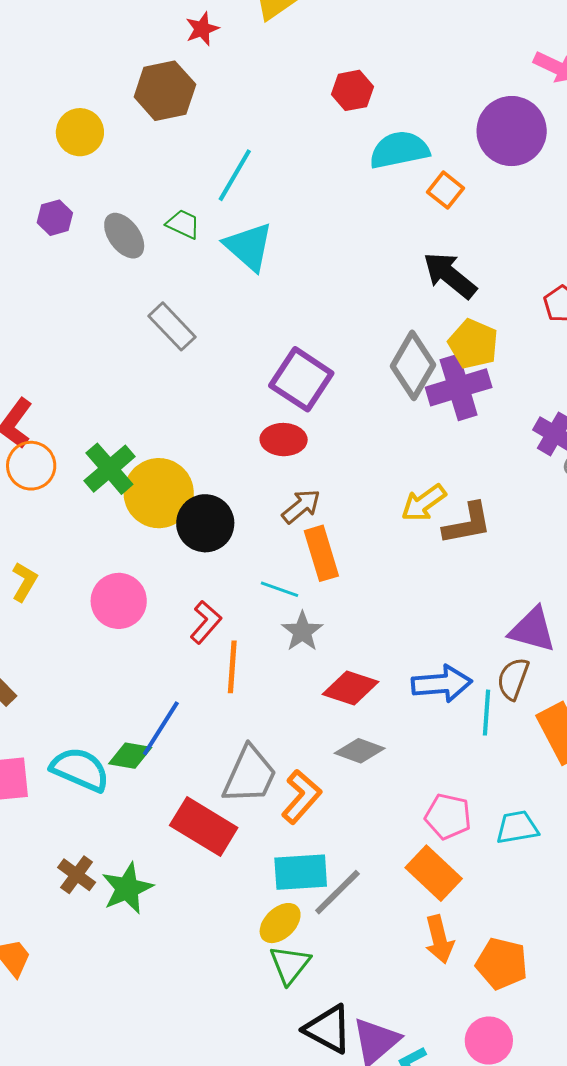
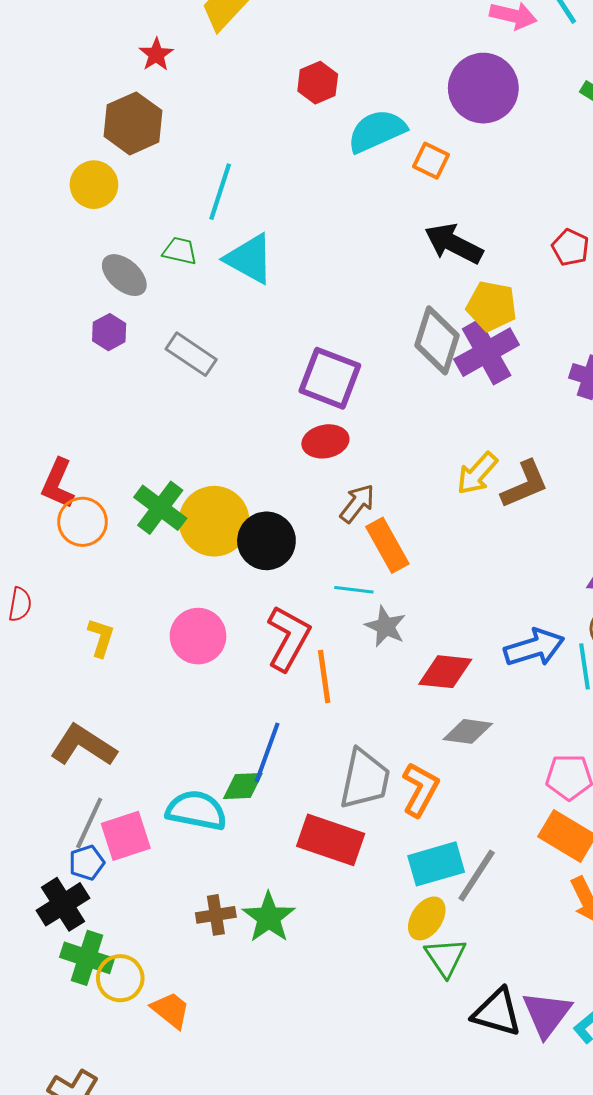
yellow circle: (80, 132) -> (94, 185), moved
purple hexagon: (55, 218) -> (109, 332), moved
red L-shape: (206, 622) -> (288, 638), size x1.5
brown cross: (77, 875) -> (216, 915), turned -33

